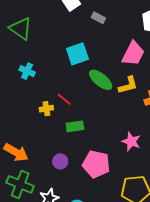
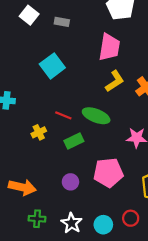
green ellipse: (101, 80) -> (96, 116), moved
red line: (64, 99) -> (63, 115), moved
green cross: (20, 184) -> (37, 219), size x0.6

